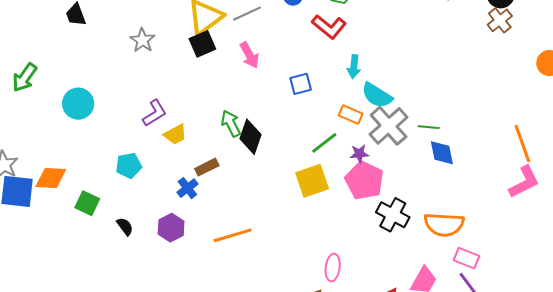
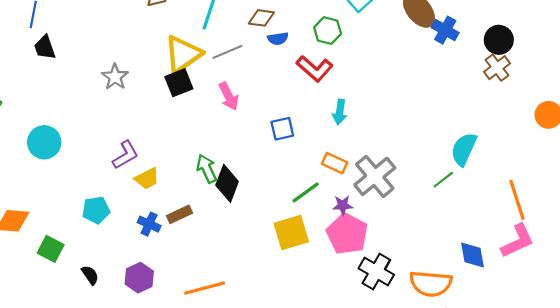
cyan semicircle: (377, 95) -> (464, 149), moved, turned 80
green line: (429, 127) -> (443, 180), moved, turned -45
blue diamond: (442, 153) -> (472, 255), moved
blue cross: (187, 188) -> (149, 224), moved, turned -30

